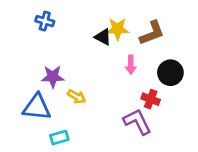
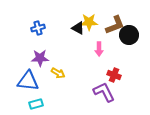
blue cross: (45, 21) -> (38, 28), moved, turned -32
black circle: (170, 73) -> (129, 35), moved
cyan rectangle: (59, 138) -> (36, 104), moved

